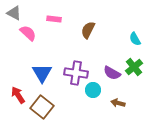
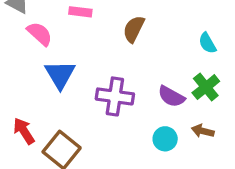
blue triangle: (42, 73) -> (60, 75), moved
cyan circle: (93, 90) -> (165, 139), moved
brown arrow: (118, 103) -> (203, 131), moved

